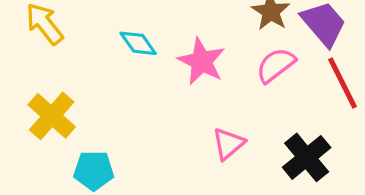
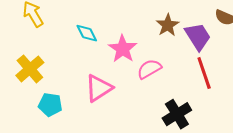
pink semicircle: (276, 65) -> (149, 69), moved
pink triangle: (228, 144) -> (99, 88), moved, size x1.4

